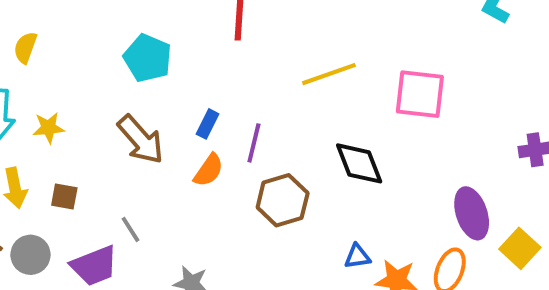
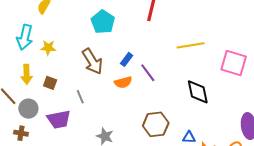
purple line: (254, 143) -> (148, 73), turned -60
orange semicircle: (209, 170) -> (123, 82), turned 30
brown hexagon: (283, 200) -> (156, 124), moved
gray line: (131, 229) -> (80, 97), moved

